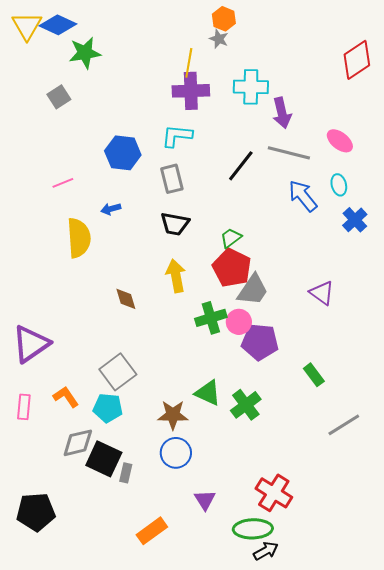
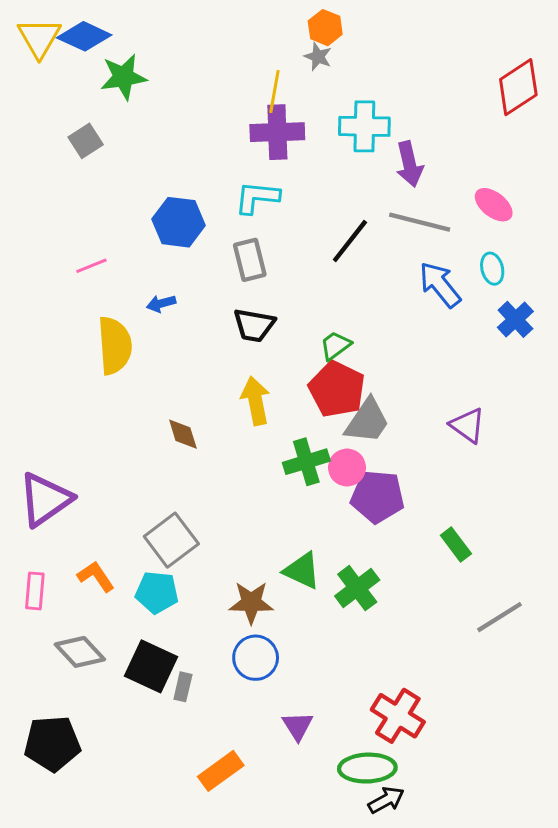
gray diamond: (78, 443) -> (80, 652), moved, turned 60

